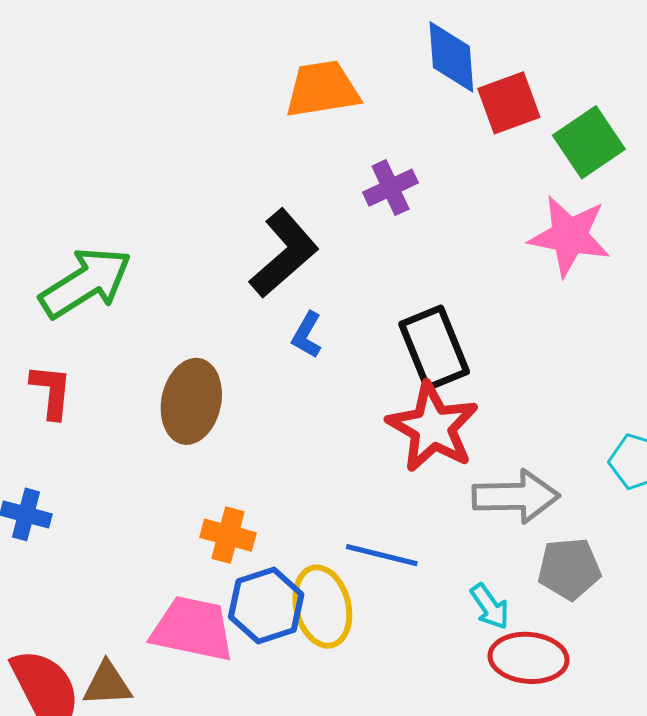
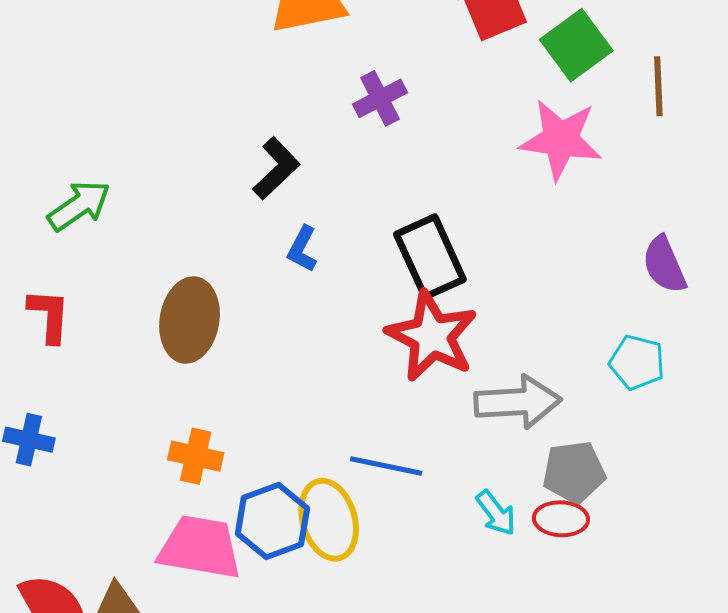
black L-shape: (284, 253) -> (276, 168), size x0.7
green arrow: (86, 283) -> (79, 206), size x0.7
orange cross: (228, 535) -> (196, 456), moved
red ellipse: (529, 658) -> (561, 519), moved, size x0.7

